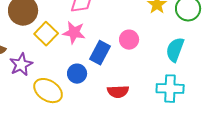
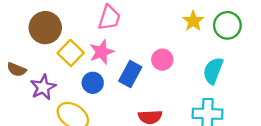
pink star: (74, 33) -> (102, 52), turned -30
blue circle: (77, 74) -> (93, 83), moved

